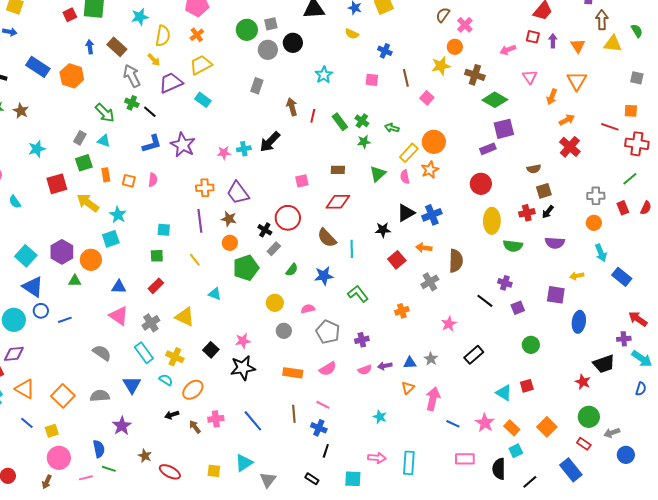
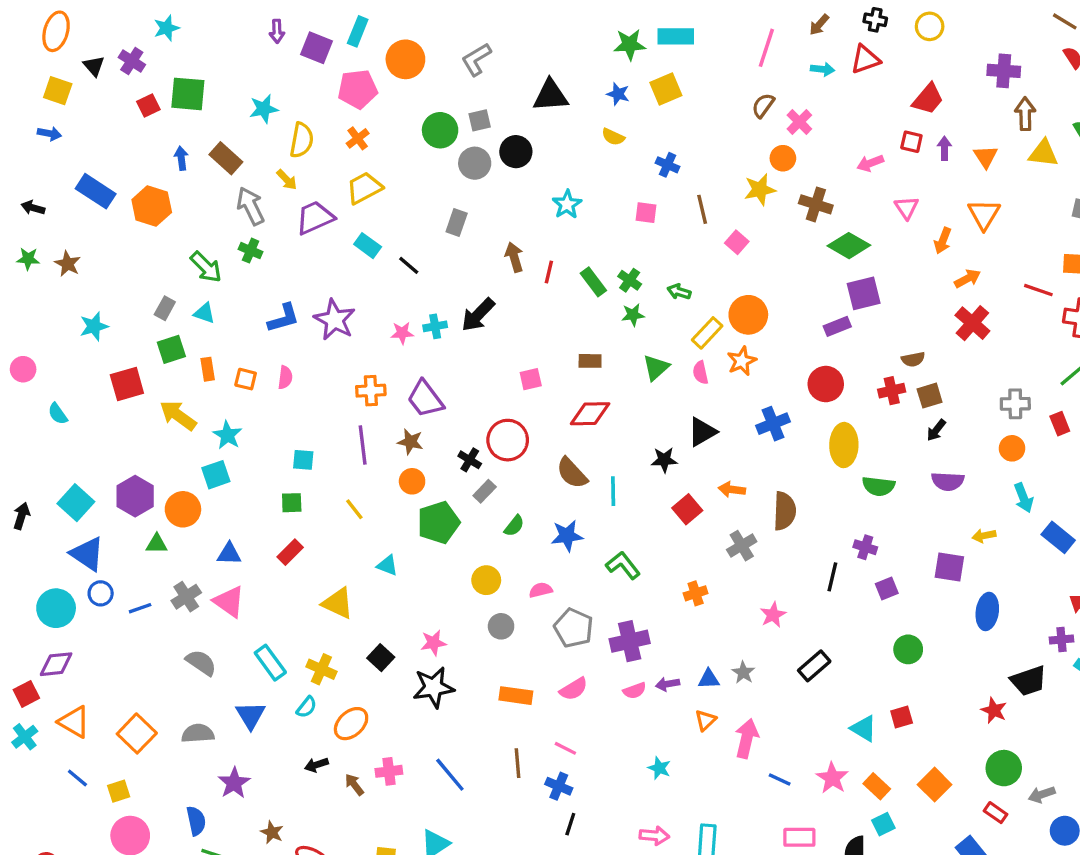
black line: (150, 112) -> (409, 265), moved
red cross: (527, 213) -> (892, 391), moved
blue cross: (432, 215) -> (773, 424), moved
black line: (485, 301) -> (832, 577), turned 66
gray cross: (151, 323) -> (186, 597), moved
purple cross: (362, 340) -> (630, 641), size x1.6
cyan semicircle: (166, 380) -> (307, 707), turned 96

